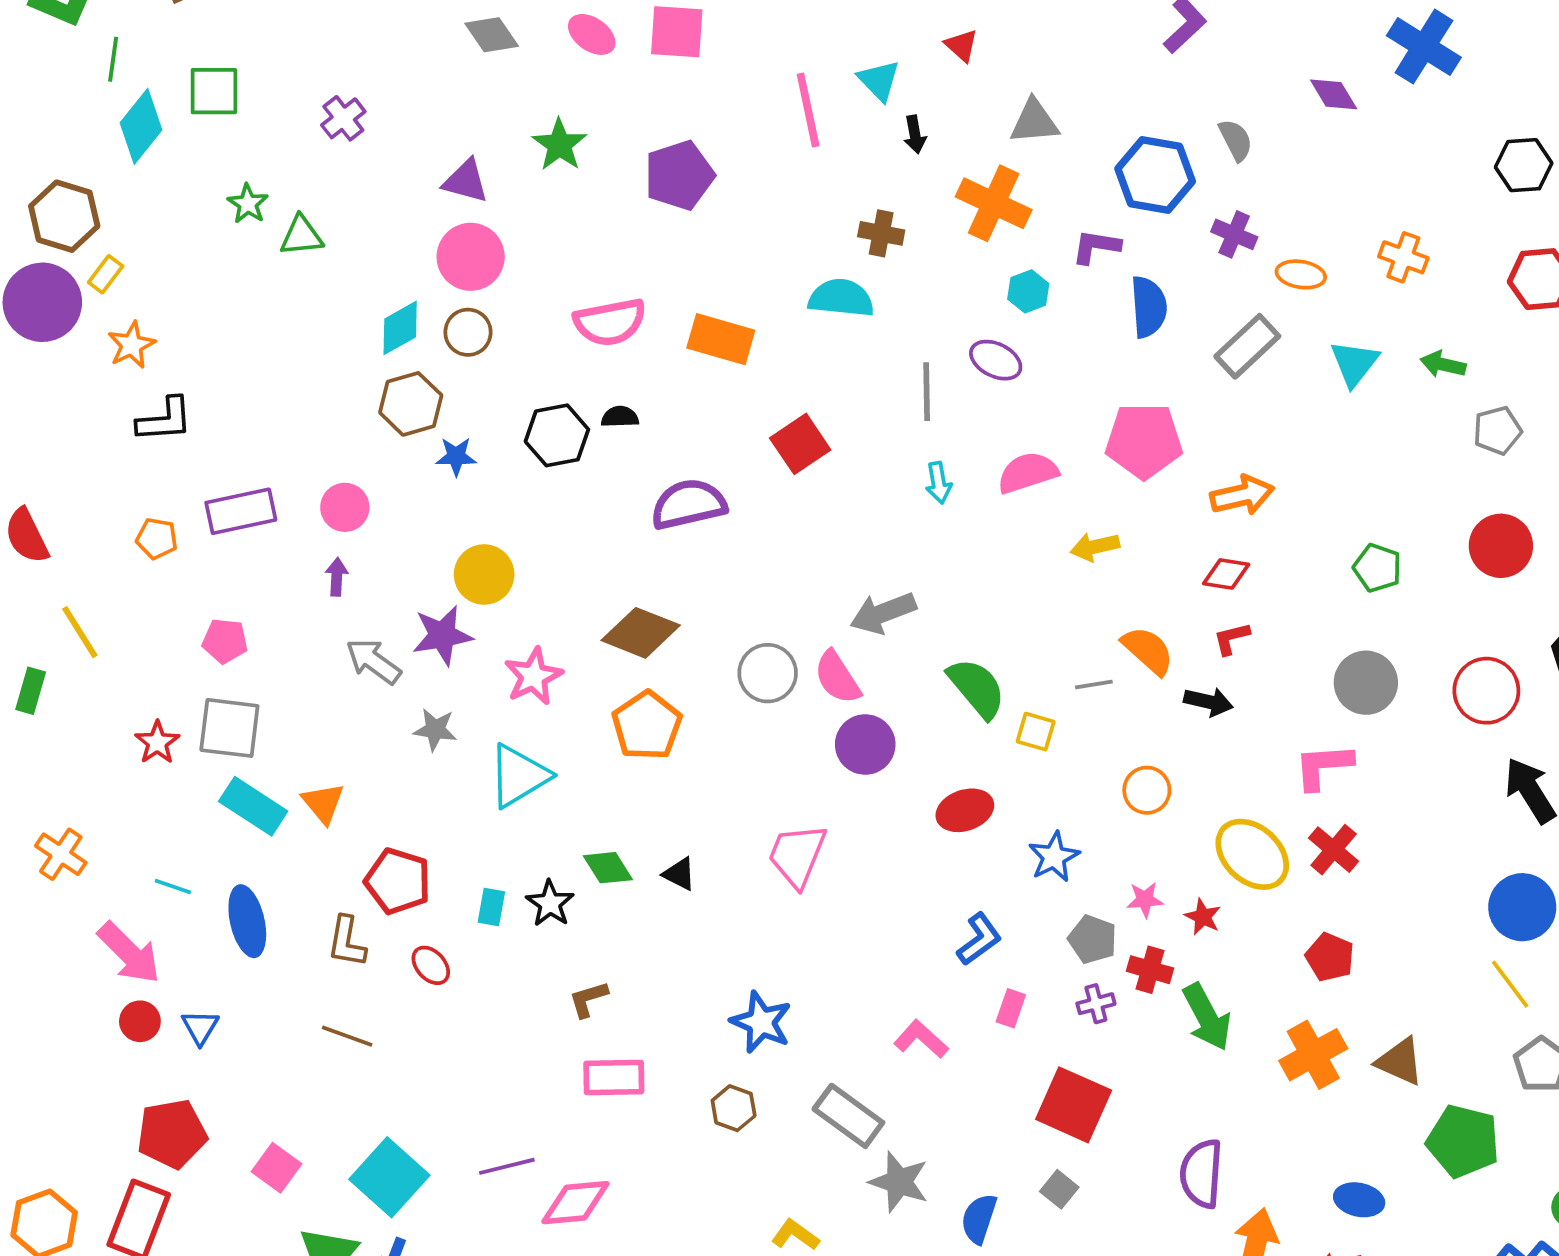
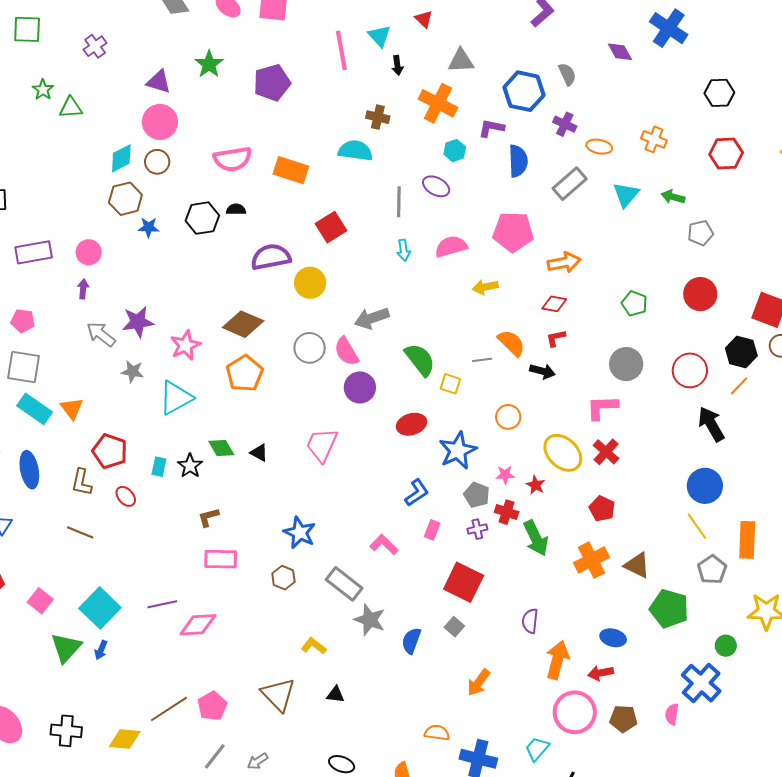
yellow circle: (484, 574) -> (310, 283), moved
blue star: (1054, 857) -> (458, 450), size x1.4
purple semicircle: (1201, 1174) -> (530, 621), size x0.7

